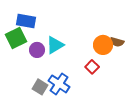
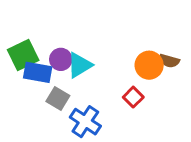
blue rectangle: (26, 21) -> (38, 72), moved
purple circle: (37, 50) -> (61, 59), moved
gray square: (40, 87) -> (58, 98), moved

